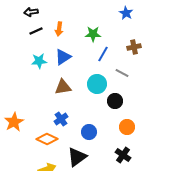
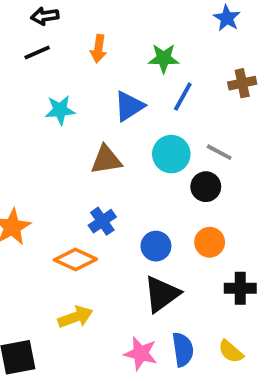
black line: (36, 31) -> (37, 53), moved
blue triangle: (63, 57) -> (129, 106), moved
gray line: (122, 73) -> (219, 152), moved
orange circle: (127, 127) -> (210, 242), moved
black cross: (123, 155) -> (240, 288), moved, turned -35
black triangle: (77, 157) -> (162, 294), moved

